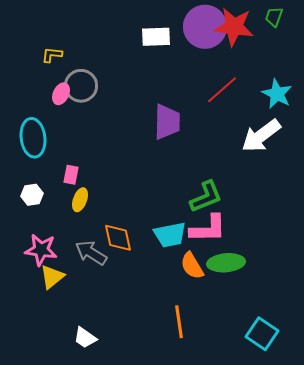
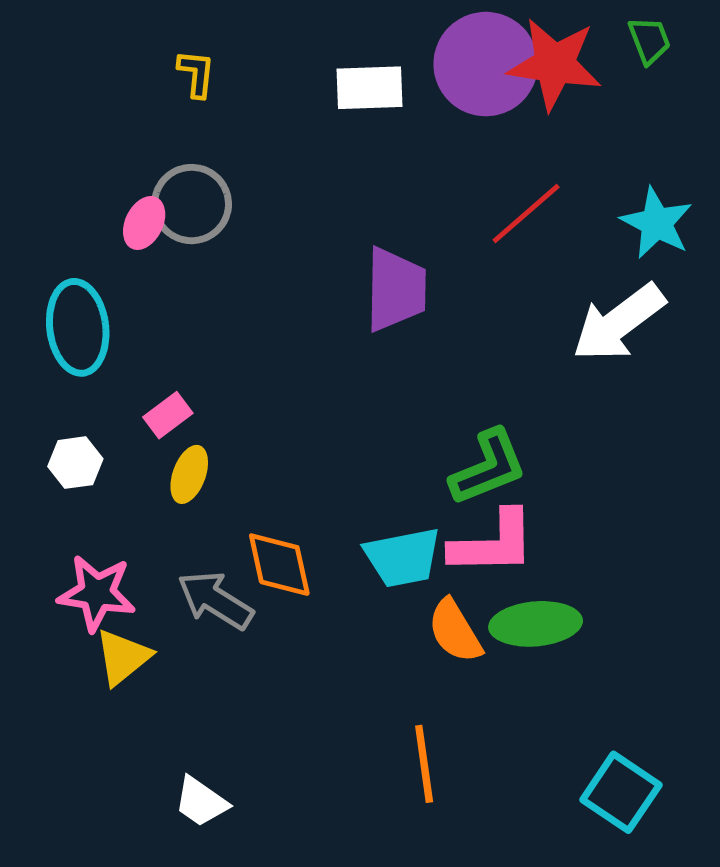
green trapezoid: (274, 17) -> (649, 40), turned 140
yellow L-shape: (52, 55) -> (196, 74), moved, turned 90
pink rectangle: (71, 175) -> (168, 415), turned 42

